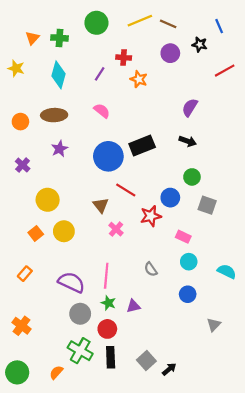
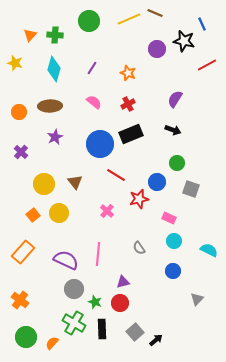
brown line: (168, 24) -> (155, 13), moved
black star: (200, 44) -> (184, 41), size x1.5
red cross: (124, 58) -> (128, 104), moved, turned -32
brown triangle: (101, 205) -> (75, 182), moved
orange rectangle: (25, 274) -> (23, 252), size x1.6
green star: (108, 303) -> (95, 302), moved
red circle: (107, 329) -> (120, 303), moved
green circle: (17, 372) -> (26, 337), moved

